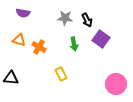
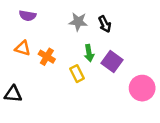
purple square: (101, 39) -> (112, 62), moved
yellow rectangle: (61, 74) -> (77, 74), moved
pink circle: (116, 84) -> (142, 88), moved

